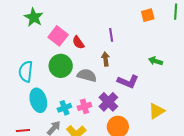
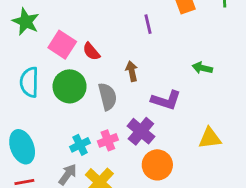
purple line: (111, 35) -> (148, 24), moved
cyan semicircle: (26, 72) -> (29, 82), moved
gray semicircle: (87, 75) -> (107, 97), turned 66
cyan ellipse: (38, 100) -> (22, 147), moved
yellow triangle: (157, 111) -> (210, 138), turned 30

